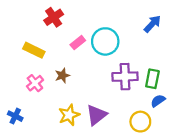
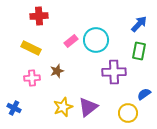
red cross: (54, 17) -> (39, 16), moved, turned 30
green rectangle: (152, 79) -> (139, 51), moved
pink cross: (35, 83) -> (32, 78), turned 35

